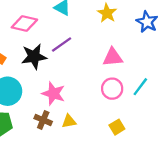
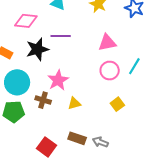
purple line: (62, 45) -> (61, 36), turned 42
pink star: (53, 94) -> (58, 80), turned 30
brown cross: (43, 120) -> (43, 100), moved

